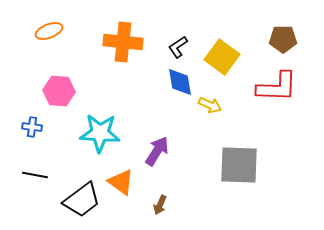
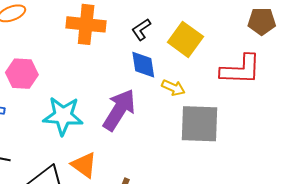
brown pentagon: (283, 39) -> (262, 21), moved
purple arrow: (157, 151) -> (119, 110), moved, size x1.4
gray square: (239, 165) -> (199, 124), moved

